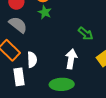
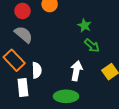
green star: (45, 12) -> (84, 26), moved

